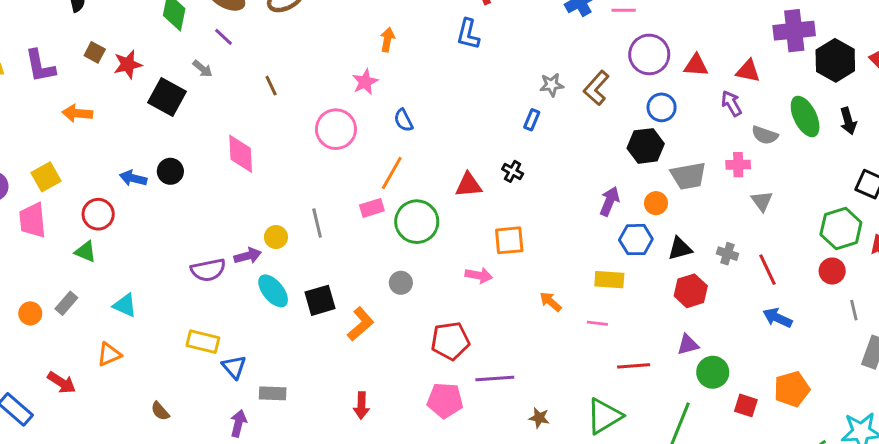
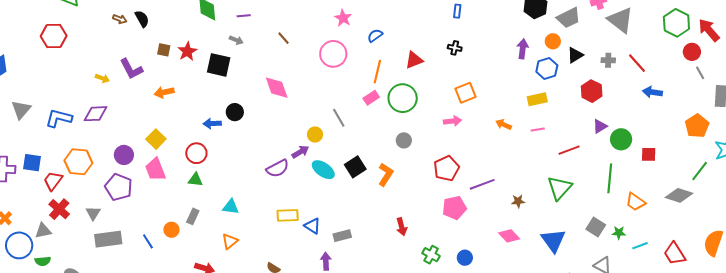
purple line: (223, 37) -> (244, 16), turned -32
blue semicircle: (403, 120) -> (375, 36), turned 98
red triangle: (469, 185) -> (414, 60), moved
gray triangle: (762, 201) -> (620, 20), size x1.8
black triangle: (680, 249) -> (575, 55), moved
red circle: (832, 271) -> (692, 52), moved
orange pentagon: (792, 389) -> (697, 126), moved

